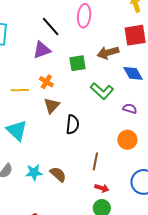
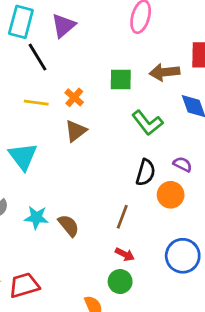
black line: (51, 26) -> (37, 57), moved
purple triangle: (42, 50) -> (63, 26), moved, turned -30
purple semicircle: (130, 109) -> (183, 164), moved
black semicircle: (73, 124) -> (146, 172), moved

